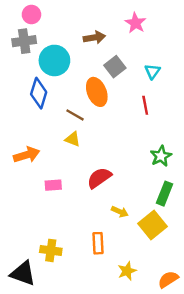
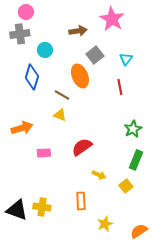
pink star: (135, 23) -> (112, 19), size x1.4
cyan circle: (54, 60) -> (45, 50), size x0.6
yellow square: (152, 225) -> (126, 186), size x0.6
black triangle: (23, 273) -> (17, 210), moved

